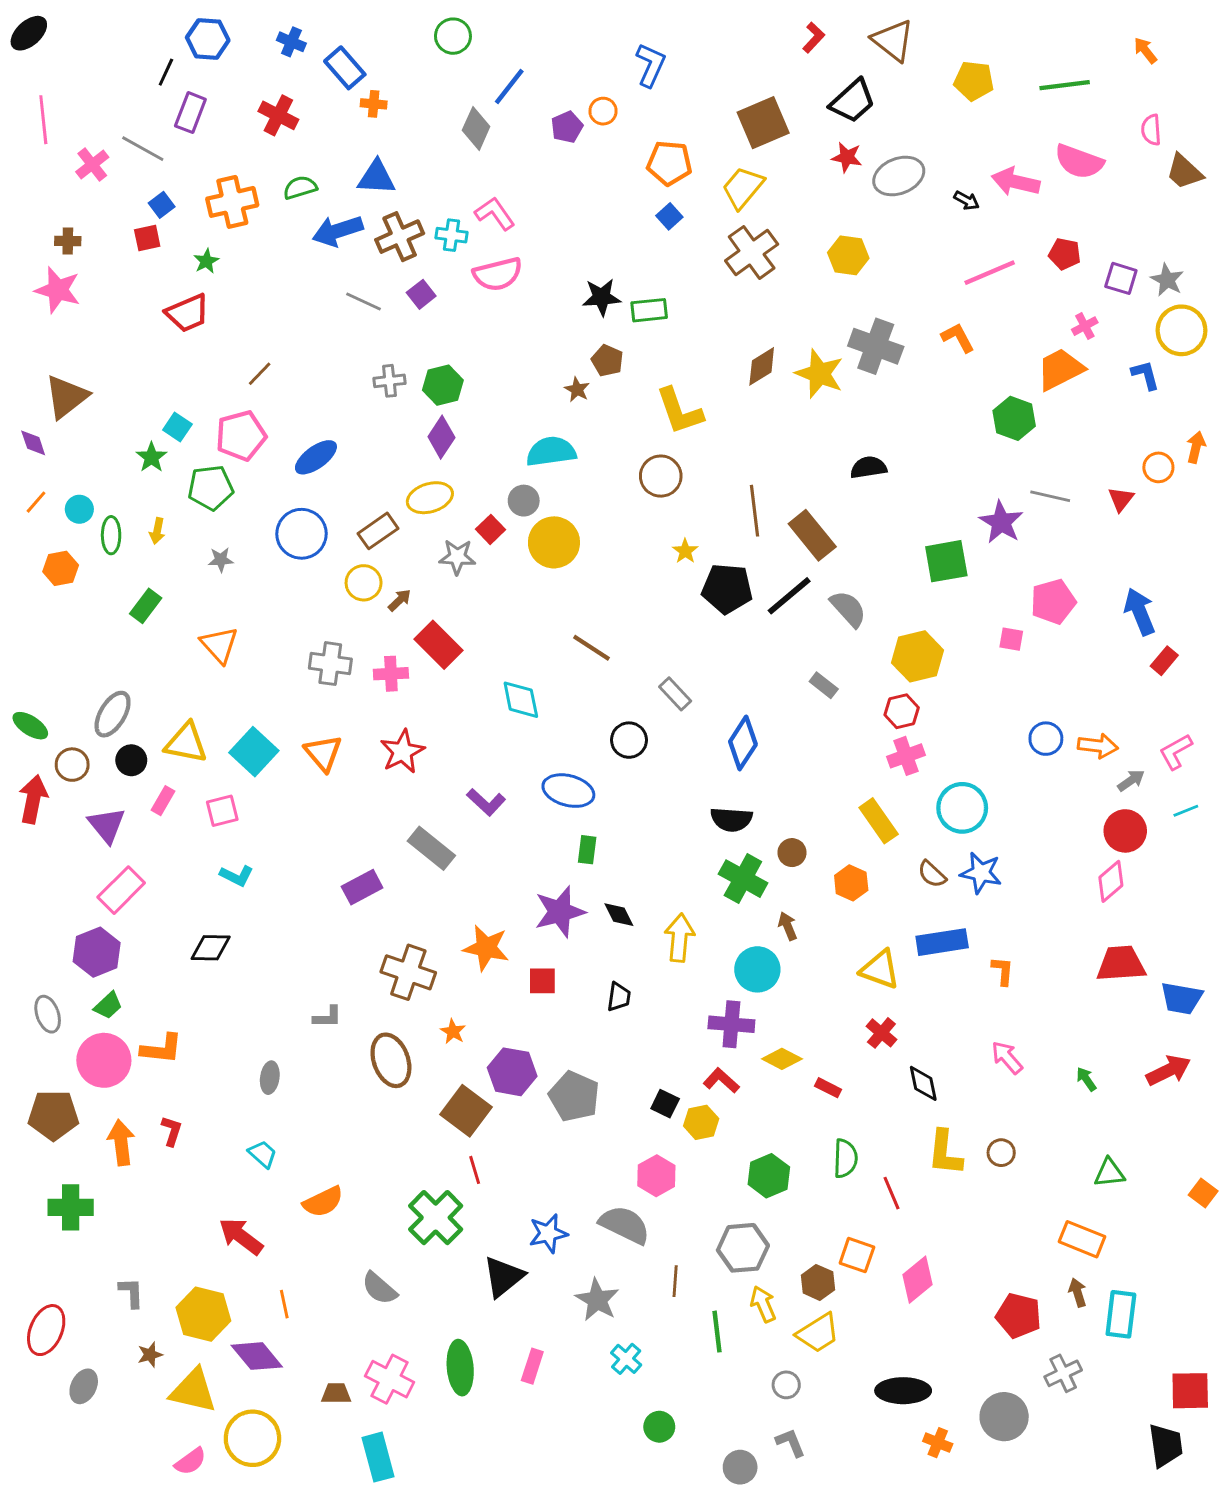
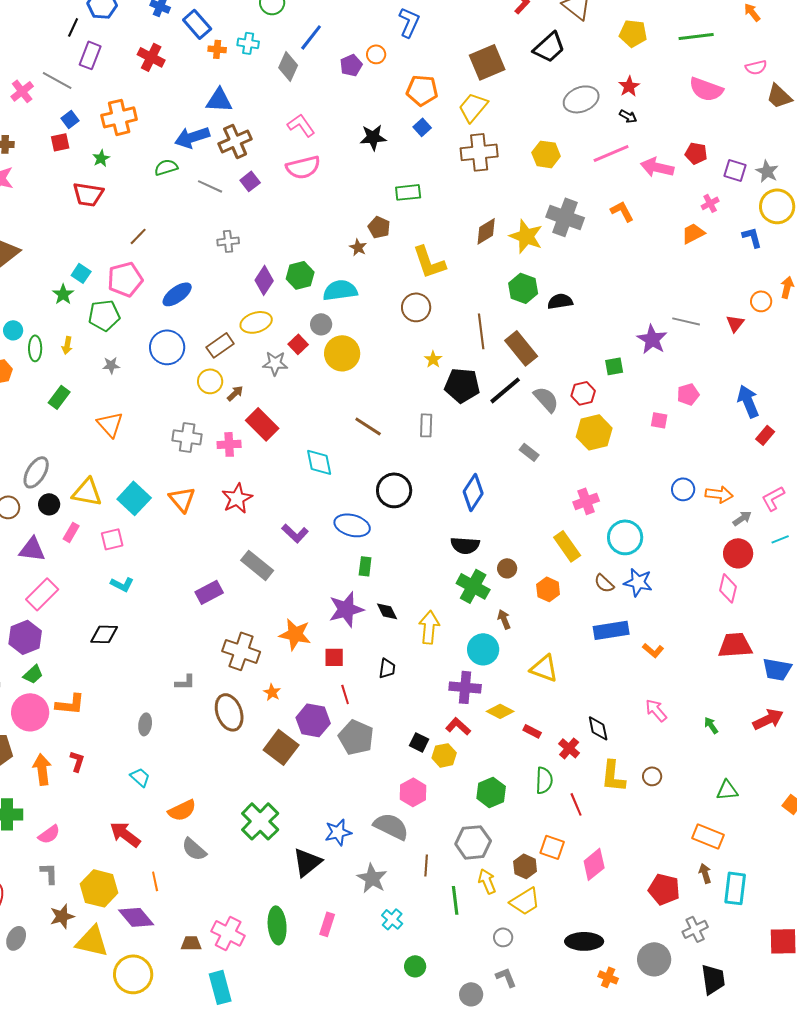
pink semicircle: (1151, 130) -> (756, 67), turned -100
red star: (847, 157) -> (629, 86), moved, turned 30
pink arrow: (1016, 182) -> (657, 167), moved
green semicircle: (300, 188) -> (166, 167), moved
cyan cross: (452, 235) -> (248, 43), moved
brown cross: (752, 252) -> (479, 152), turned 30
pink line: (990, 273) -> (611, 153), moved
black star: (602, 297) -> (373, 137), moved
red trapezoid: (188, 313) -> (88, 194), turned 32
orange trapezoid: (1060, 369) -> (693, 233), size x0.7
green hexagon: (443, 385) -> (300, 275), moved
green hexagon: (1014, 418) -> (523, 288), moved
green square: (946, 561) -> (614, 366), size x0.6
pink pentagon: (1053, 602) -> (688, 394), size x0.7
gray rectangle: (675, 694) -> (426, 425), moved, turned 45
red hexagon: (902, 711) -> (583, 393), moved
black circle: (629, 740) -> (394, 490), size x1.4
purple triangle: (107, 825) -> (32, 549), turned -44
pink diamond: (1111, 881) -> (728, 588), turned -36
yellow triangle: (880, 969) -> (544, 668), moved
orange L-shape: (1003, 971) -> (653, 650), turned 125
red cross: (881, 1033) -> (569, 748), moved
red line: (475, 1170) -> (345, 694), moved
gray semicircle: (379, 1288) -> (194, 849), moved
brown star: (150, 1355) -> (62, 916), size x1.4
black trapezoid: (1166, 1445) -> (713, 979), moved
pink semicircle: (190, 1461) -> (49, 834), moved

